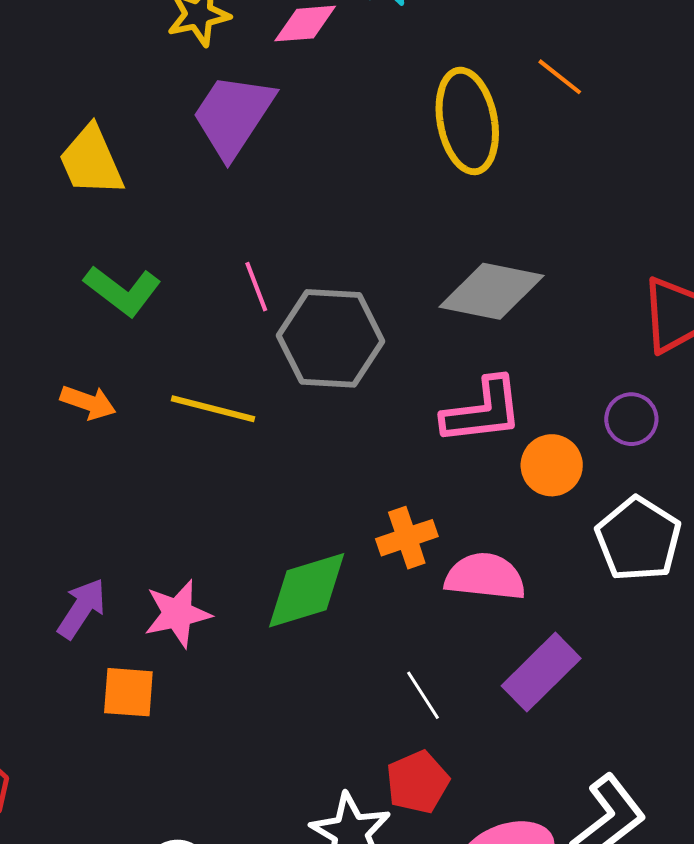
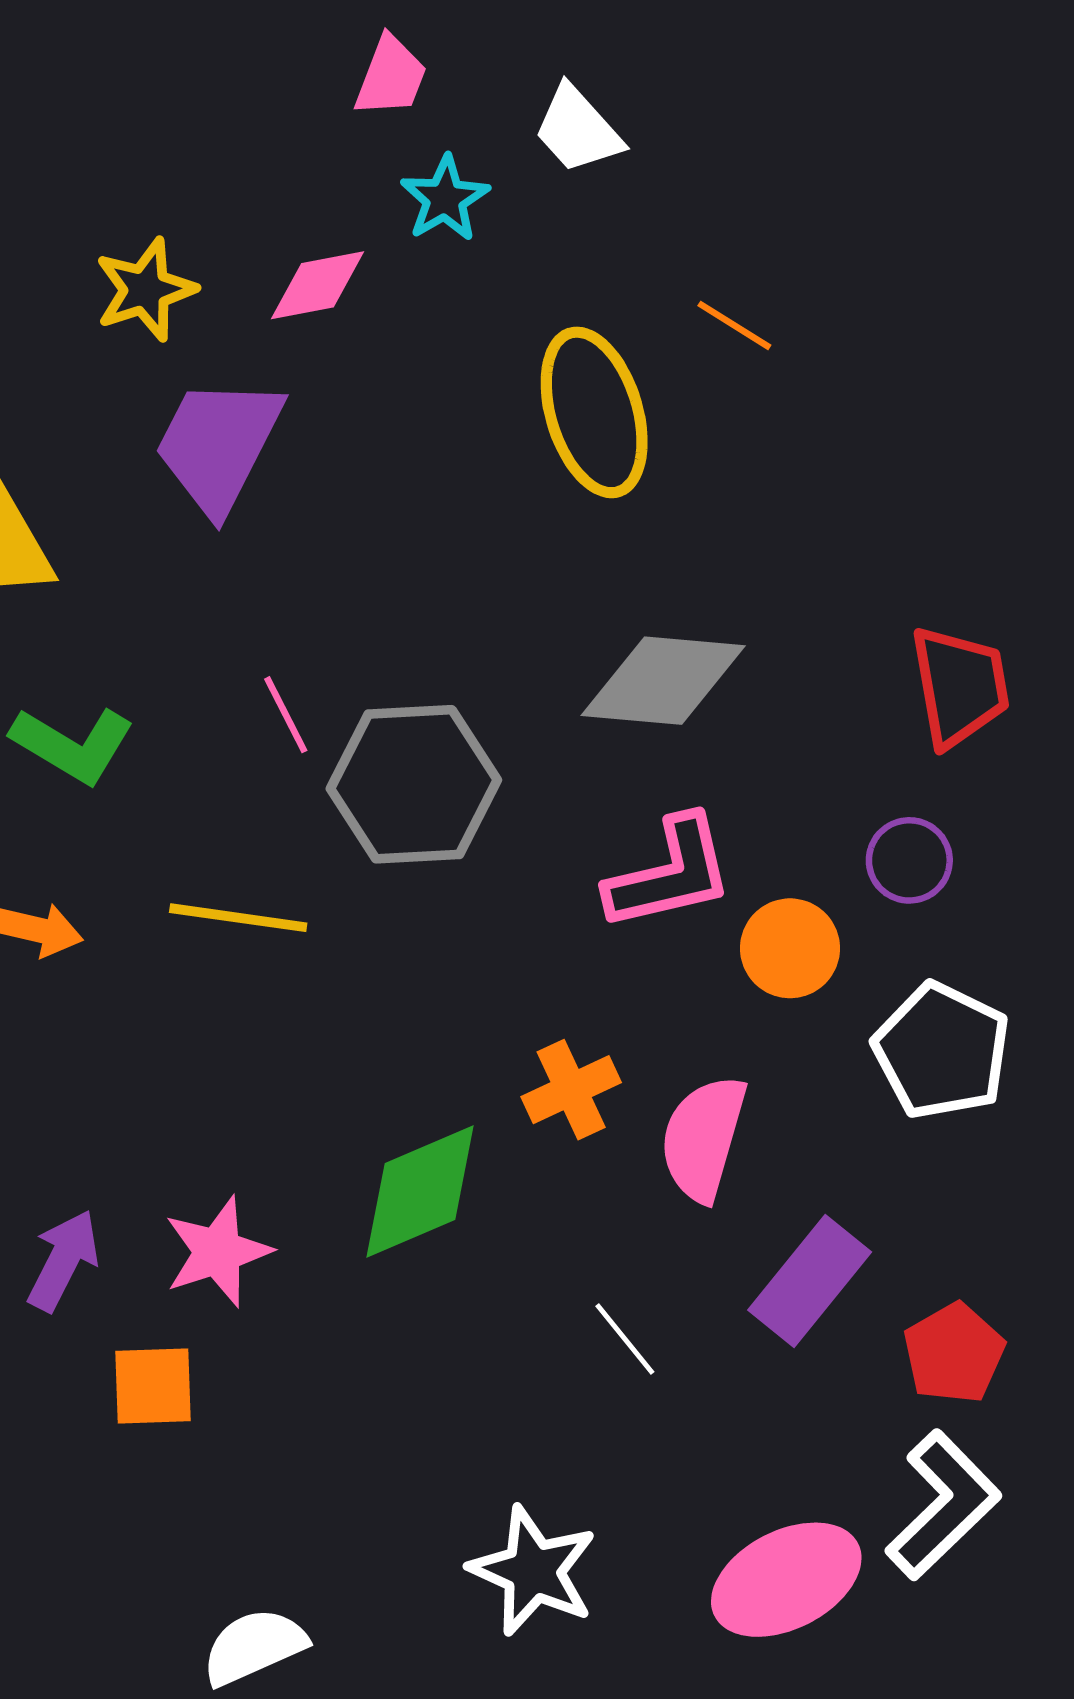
pink semicircle: (485, 577) -> (703, 1138), turned -74
red pentagon: (418, 782) -> (954, 1353), moved

